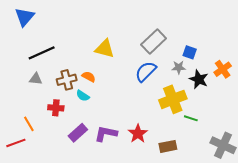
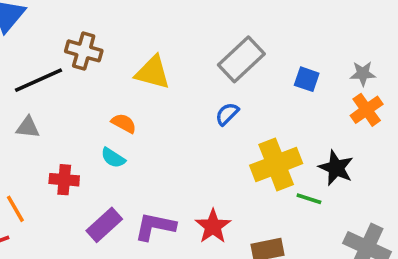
gray star: (179, 67) -> (363, 74), moved
blue semicircle: (146, 71) -> (227, 114), size x0.6
black star: (199, 79) -> (336, 168), moved
brown cross: (67, 80) -> (84, 51), moved, turned 30

